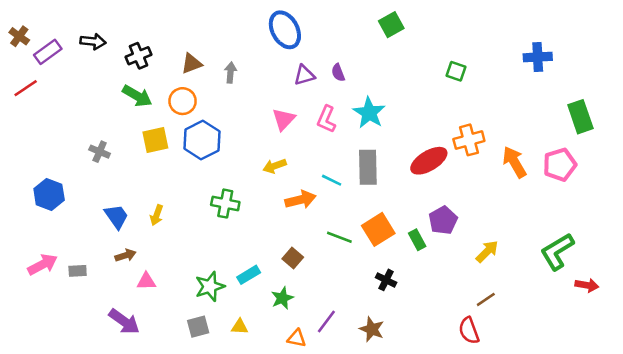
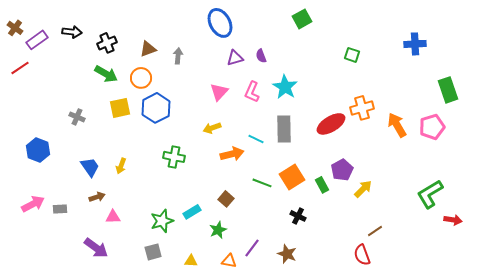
yellow arrow: (487, 251) -> (363, 189), moved
yellow triangle: (240, 327) -> (191, 261), moved

